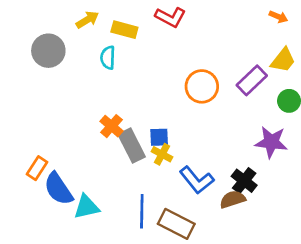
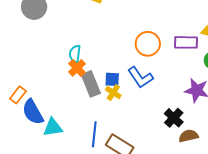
cyan semicircle: (108, 58) -> (75, 54), moved
purple rectangle: (252, 80) -> (186, 42), turned 40
blue L-shape: (197, 180) -> (140, 77), moved
brown semicircle: (233, 199) -> (188, 136), moved

